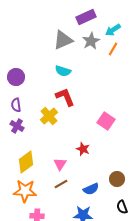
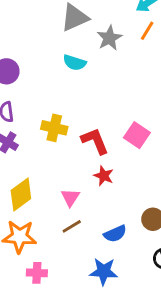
gray star: (91, 41) -> (109, 38), moved
red L-shape: (65, 97) -> (95, 141), moved
yellow cross: (49, 116) -> (54, 128), turned -36

